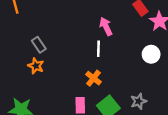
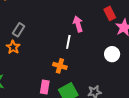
gray rectangle: (39, 45) -> (19, 30), turned 56
orange cross: (93, 78) -> (60, 66), turned -32

